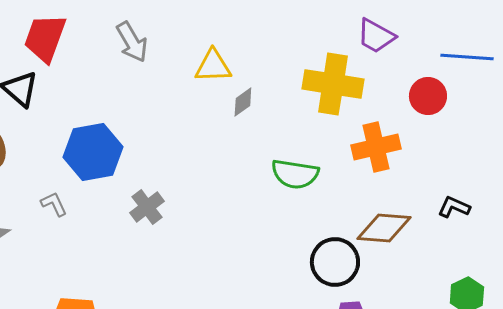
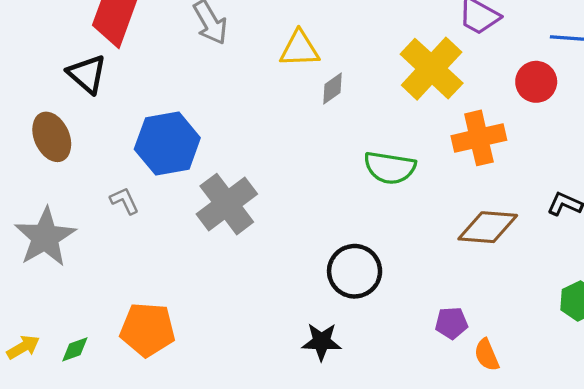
yellow cross: (333, 84) -> (432, 69), turned 34
gray cross: (147, 207) -> (227, 204), size x1.6
black circle: (335, 262) -> (355, 271), moved

